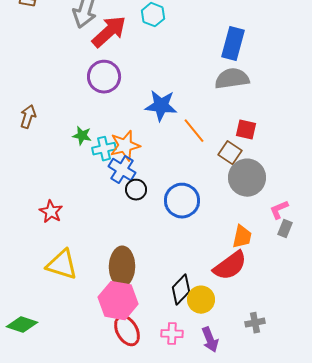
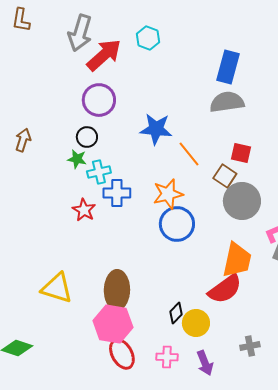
orange star: (125, 146) -> (168, 194), moved
blue cross: (122, 170) -> (117, 193), turned -32
black circle: (136, 190) -> (87, 137), moved
red star: (51, 212) -> (84, 210), moved
orange trapezoid: (242, 237) -> (237, 260), size x1.5
black diamond: (181, 290) -> (176, 313), size x0.7

